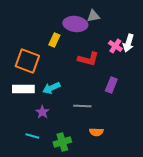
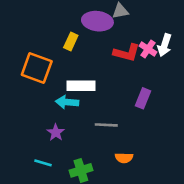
red L-shape: (88, 59) -> (127, 53), moved
cyan arrow: (51, 88) -> (67, 102), turned 30
white rectangle: (23, 89) -> (81, 86), moved

